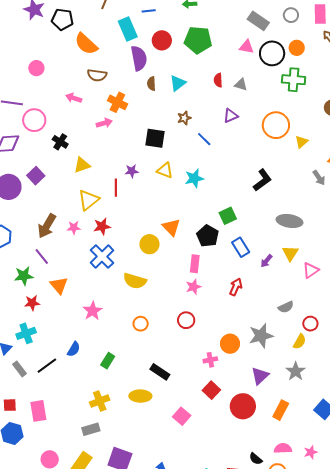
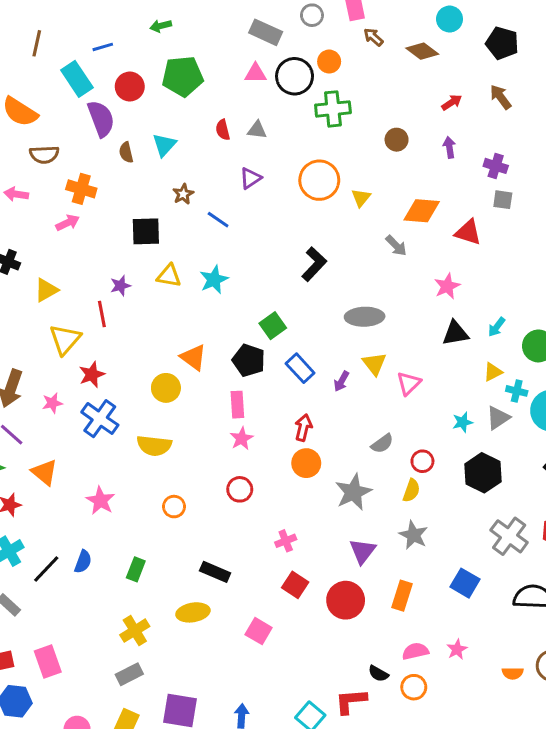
pink star: (74, 228) -> (52, 403), moved
orange circle: (230, 344) -> (306, 463), moved
black line: (47, 366) -> (46, 569), moved

